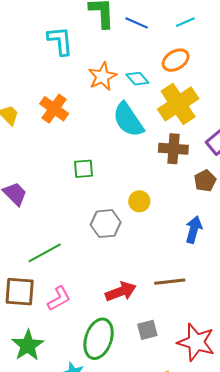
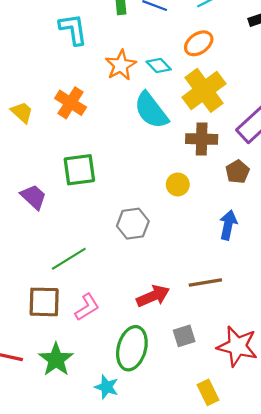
green square: (84, 169) -> (79, 170), moved, size x1.5
yellow circle: (139, 201) -> (178, 184), moved

